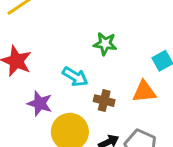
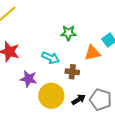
orange triangle: (144, 92) -> (92, 53), moved

